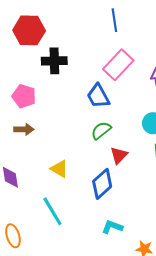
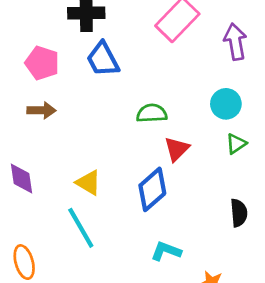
blue trapezoid: (98, 96) -> (103, 59), moved
green semicircle: (101, 130) -> (152, 113), turned 35
yellow triangle: (59, 169) -> (88, 183), moved

